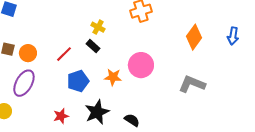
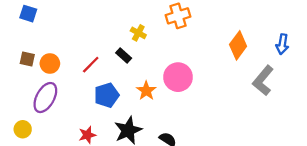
yellow cross: (98, 27) -> (138, 33), moved
orange star: (113, 77) -> (146, 91), turned 30
gray L-shape: (192, 84) -> (263, 80), moved, turned -72

